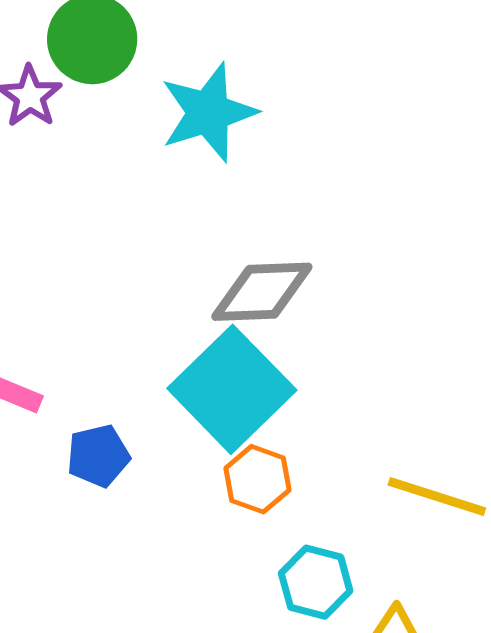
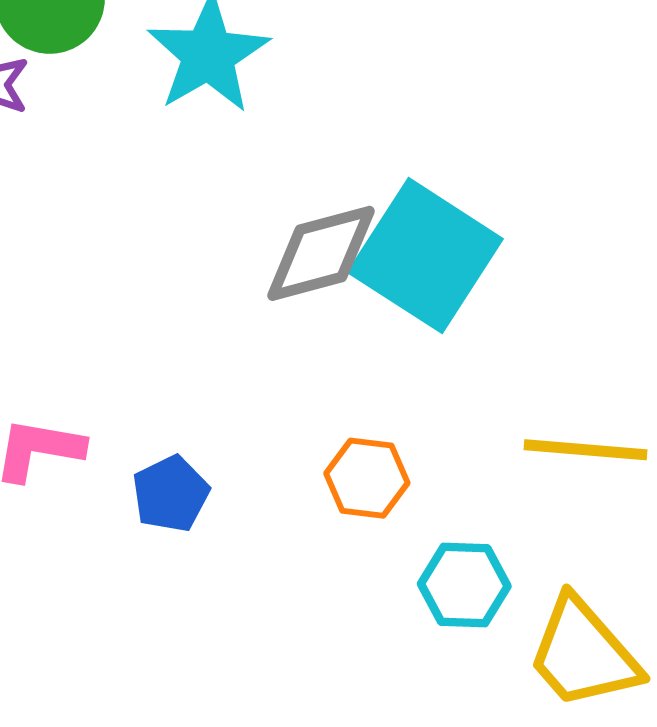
cyan square: (232, 389) -> (425, 256), moved

